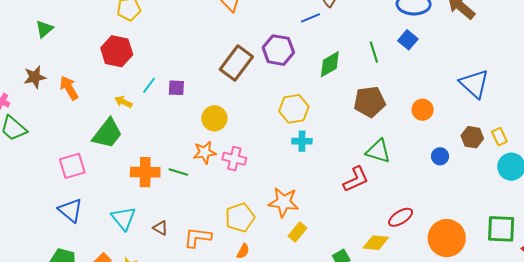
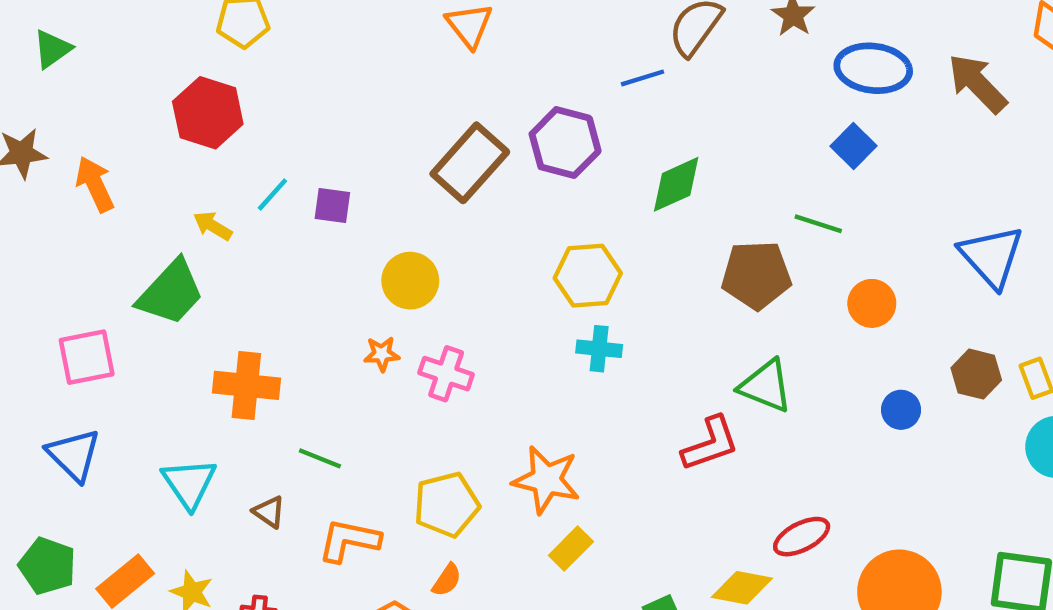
green line: (374, 52) -> (818, 224), moved, turned -60
orange star: (205, 152) -> (382, 354), size x0.7
green line: (178, 172) -> (320, 458), moved

